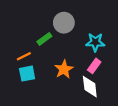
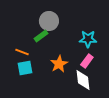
gray circle: (64, 23) -> (49, 21), moved
orange line: (24, 56) -> (22, 52), turned 48

